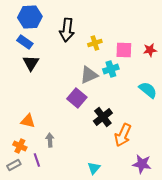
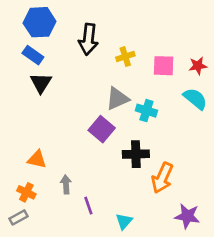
cyan cross: (111, 69) -> (146, 111), moved, turned 35
cyan semicircle: (148, 90) -> (195, 99), moved
black cross: (103, 117) -> (136, 154), turned 36
purple line: (37, 160) -> (88, 206), moved

